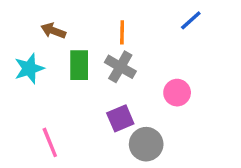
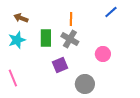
brown arrow: (53, 31) -> (21, 18), moved
purple square: (120, 118) -> (60, 65), moved
pink line: (50, 142) -> (13, 78), moved

